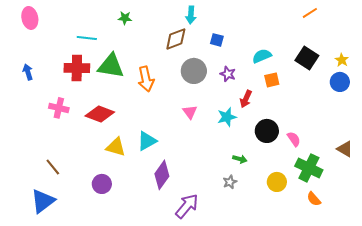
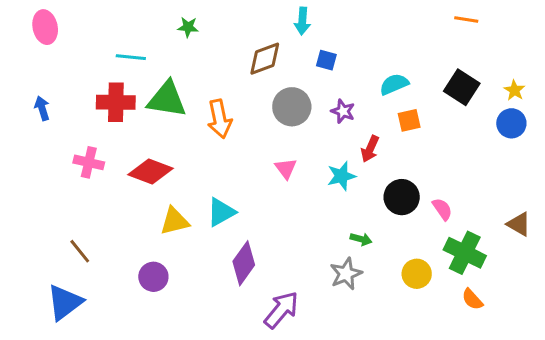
orange line: (310, 13) -> (466, 20), turned 42
cyan arrow: (191, 15) -> (302, 21), moved
yellow triangle: (116, 147) -> (174, 221), turned -30
gray star: (230, 182) -> (346, 274), size x1.5

